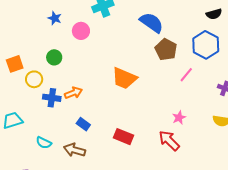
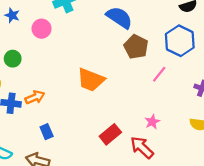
blue rectangle: (83, 124) -> (47, 132), turned 32
red rectangle: (124, 137) -> (110, 134), moved, turned -60

